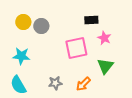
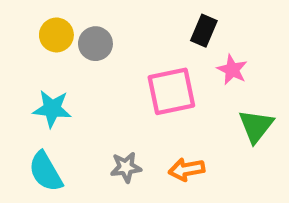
black rectangle: (91, 20) -> (204, 31), turned -64
green triangle: (105, 66) -> (256, 126), moved
orange arrow: (83, 84) -> (187, 169), turned 35

